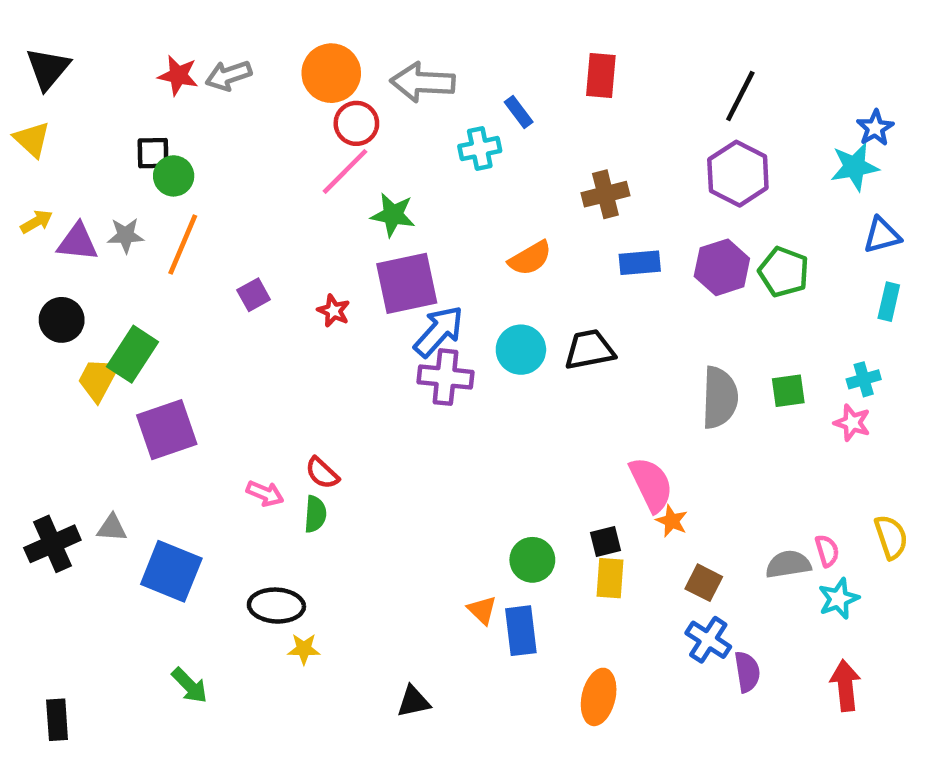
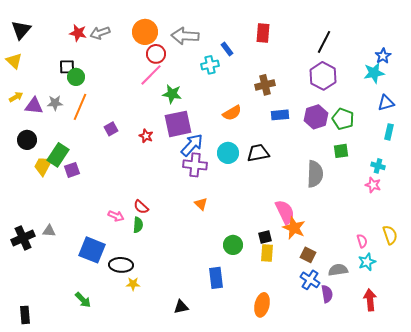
cyan cross: (864, 379) -> (378, 166), turned 32
green square: (788, 391) -> (341, 151), moved
purple square: (167, 430) -> (72, 170), moved, size x0.6
orange star: (672, 521) -> (294, 228), size x1.6
gray semicircle: (788, 564) -> (338, 270), moved
blue square: (171, 571) -> (92, 250), moved
orange triangle: (482, 610) -> (201, 204), moved
blue rectangle: (521, 631) -> (216, 278), moved

